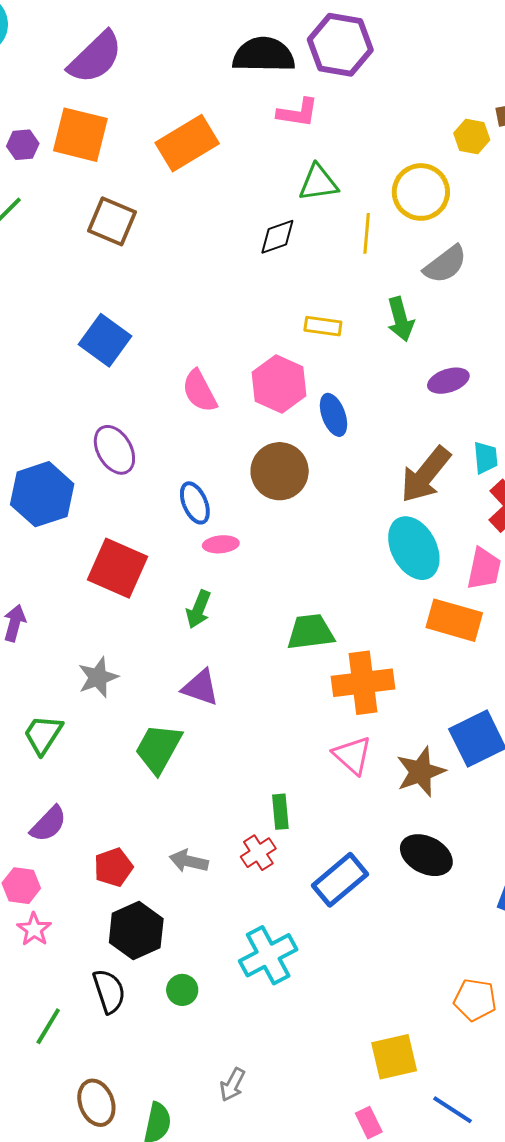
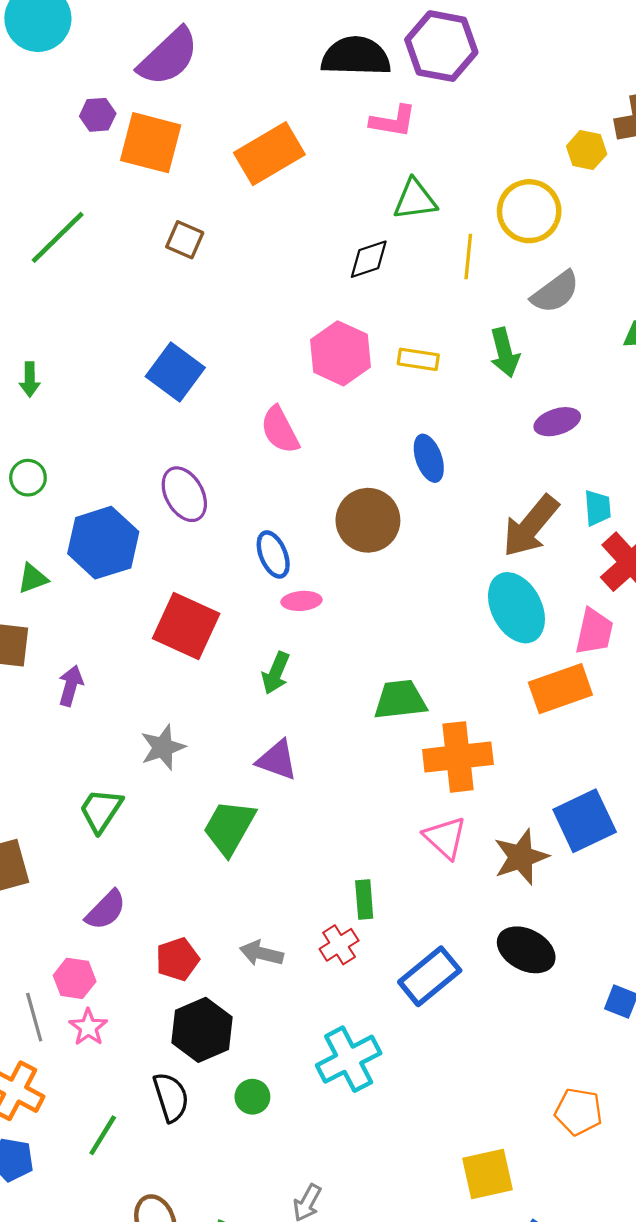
purple hexagon: (23, 145) -> (98, 115), moved
brown square: (112, 221) -> (185, 240), size x0.7
pink hexagon: (279, 384) -> (341, 353), moved
orange rectangle: (454, 620) -> (560, 689), turned -36

